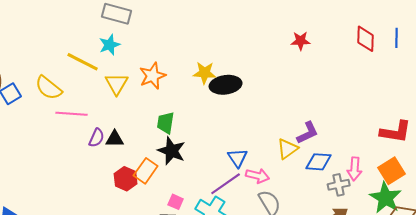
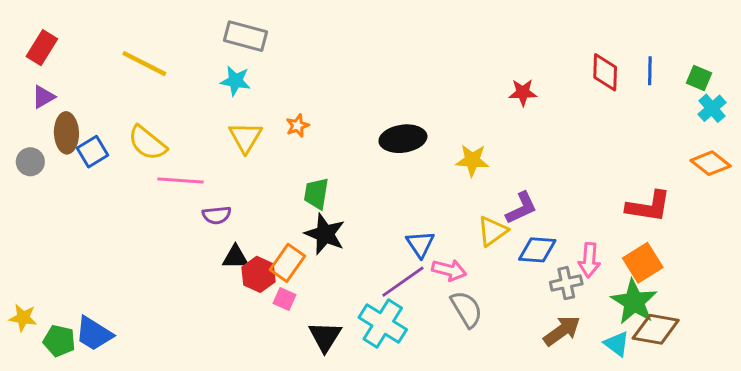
red star: (301, 41) -> (523, 92), moved
cyan star: (110, 45) -> (235, 81), turned 30
yellow line: (83, 62) -> (144, 64), moved
yellow star: (205, 73) -> (472, 160), moved
orange star: (153, 76) -> (298, 126), size x0.6
purple semicircle: (97, 138) -> (217, 215), turned 60
black triangle: (115, 139) -> (235, 257), moved
pink square: (176, 202) -> (285, 299), moved

